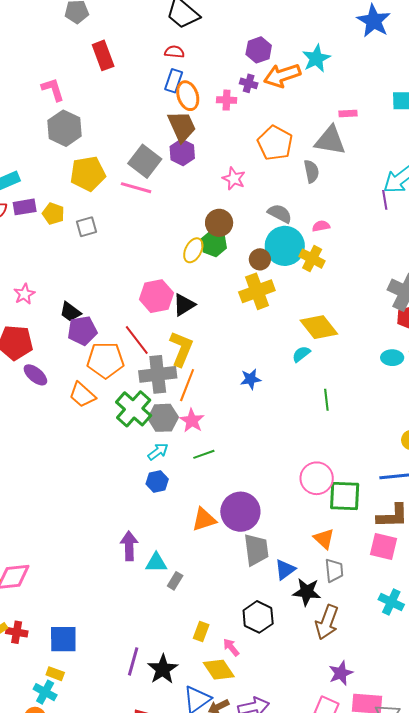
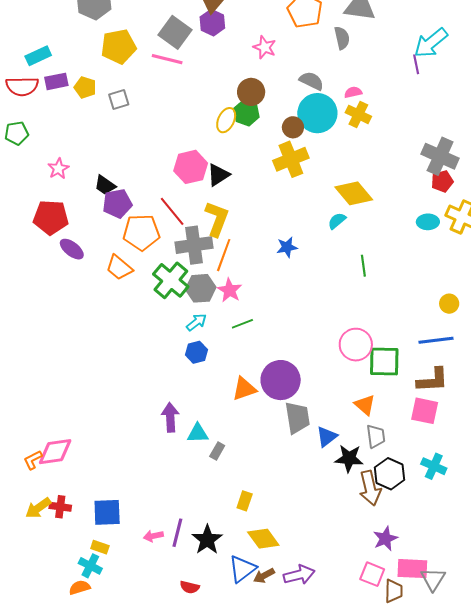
yellow cross: (312, 259) -> (358, 114), moved
black hexagon: (258, 617) -> (390, 474), moved
brown arrow: (327, 622) -> (370, 488), turned -32
pink arrow: (231, 647) -> (153, 536), moved, turned -60

